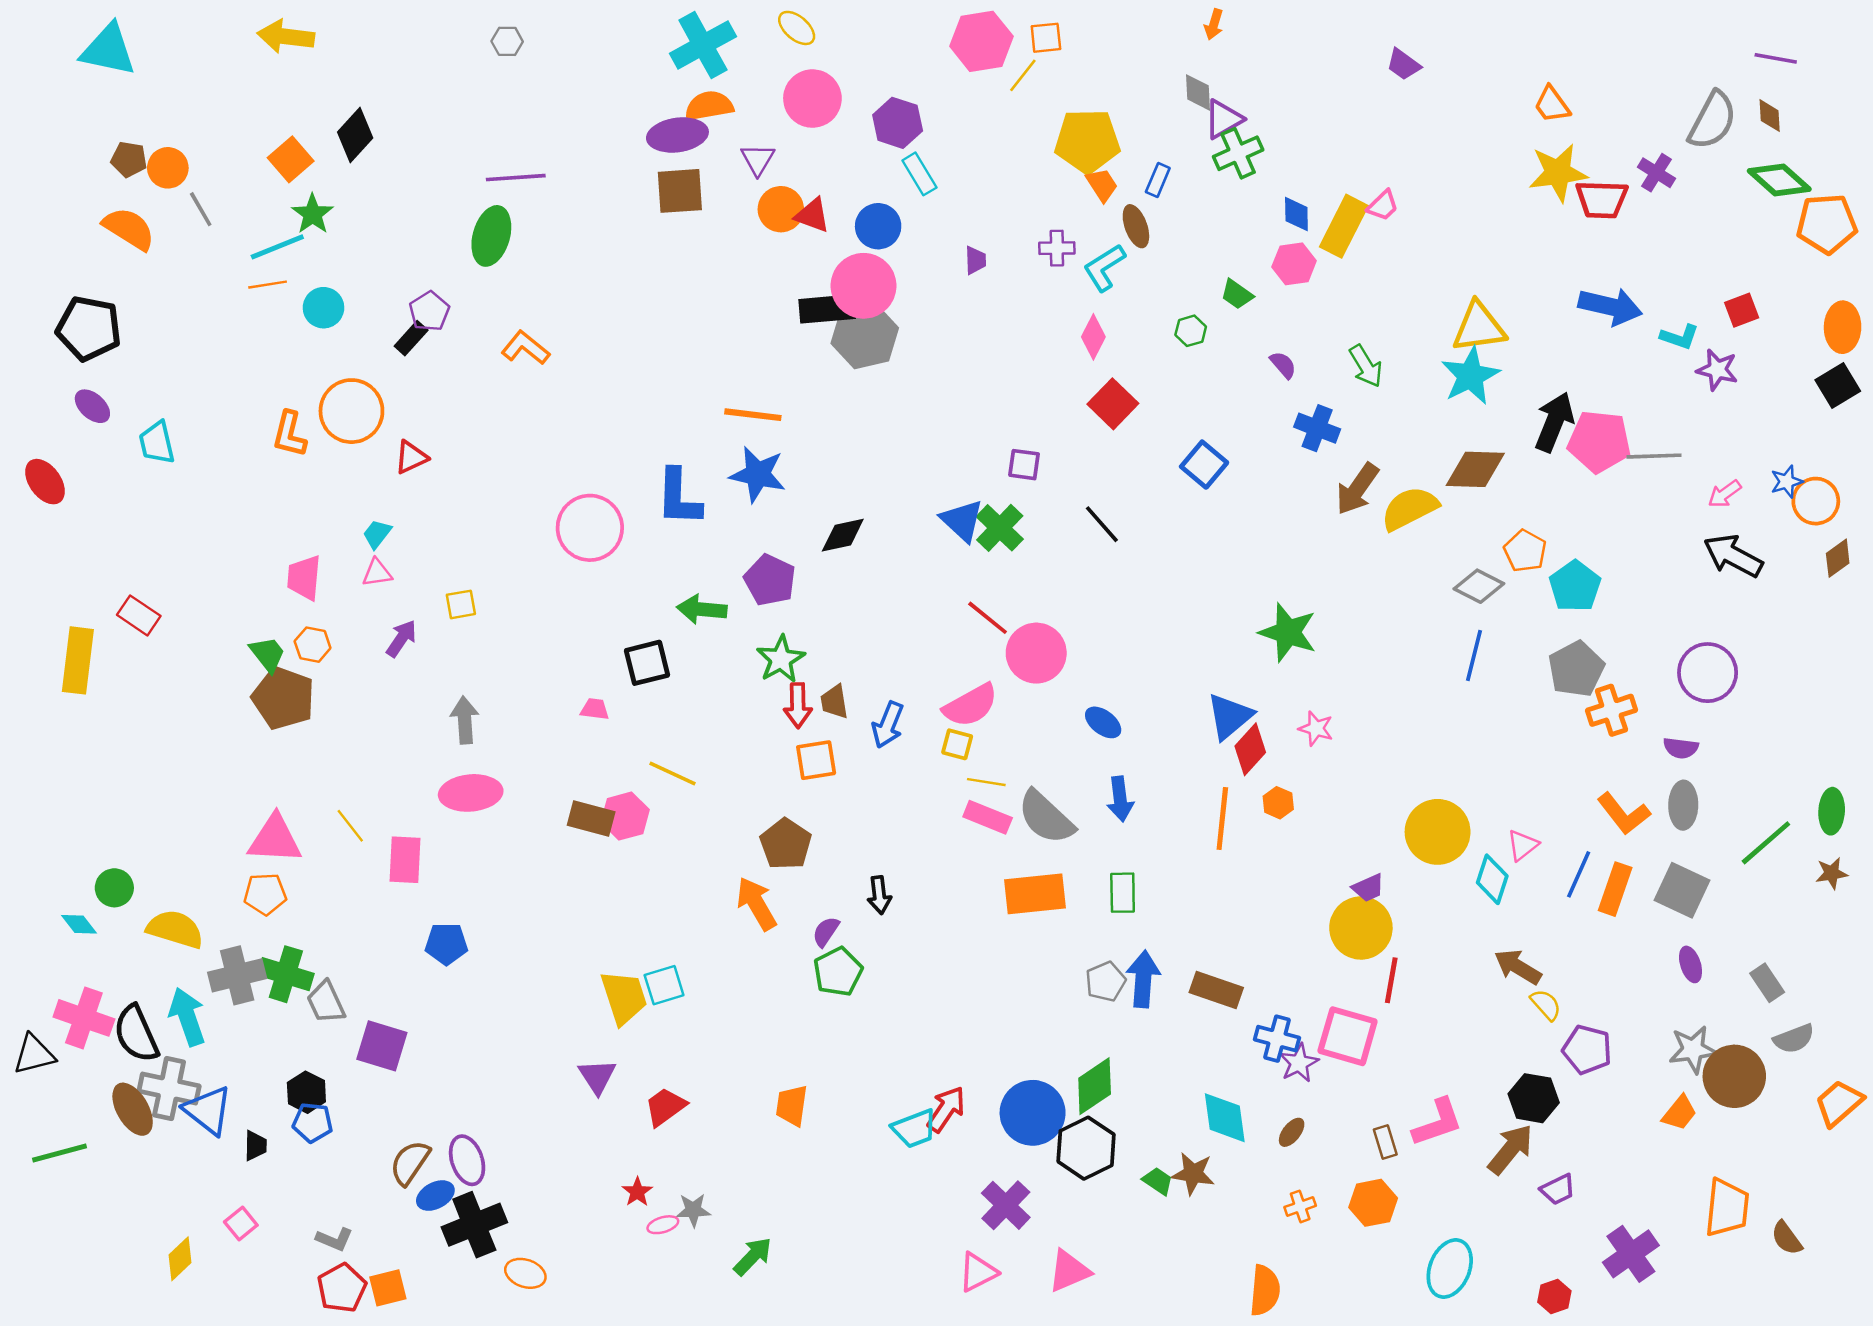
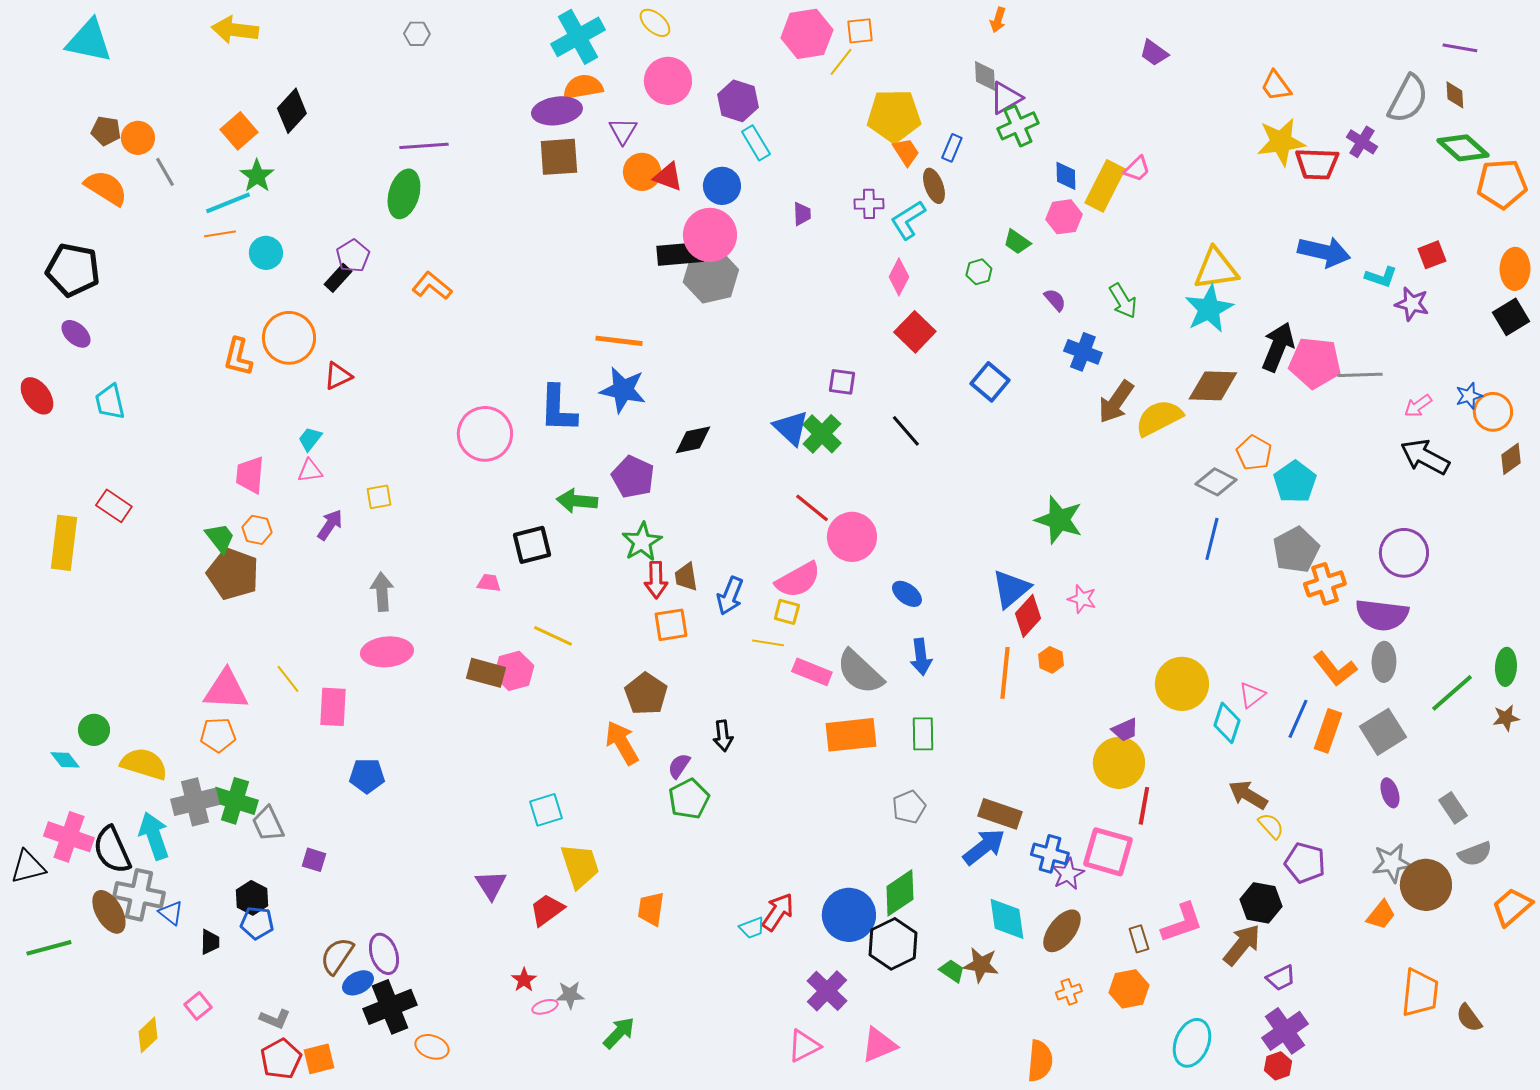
cyan trapezoid: (157, 443) -> (110, 402), moved
purple semicircle: (1681, 748) -> (1382, 615), size x1.8
yellow line: (986, 782) -> (768, 643), moved
gray square: (1682, 890) -> (1383, 732), turned 33
blue arrow: (1143, 979) -> (984, 847), moved, turned 48
yellow trapezoid: (624, 997) -> (580, 866), moved
purple square: (382, 1046) -> (314, 860), size x0.6
blue triangle: (208, 1110) -> (171, 913), size x0.6
cyan trapezoid: (915, 1129) -> (752, 928), size x0.7
brown ellipse: (1292, 1132) -> (1062, 931), size x1.8
purple cross: (1631, 1254) -> (1285, 1031), moved

